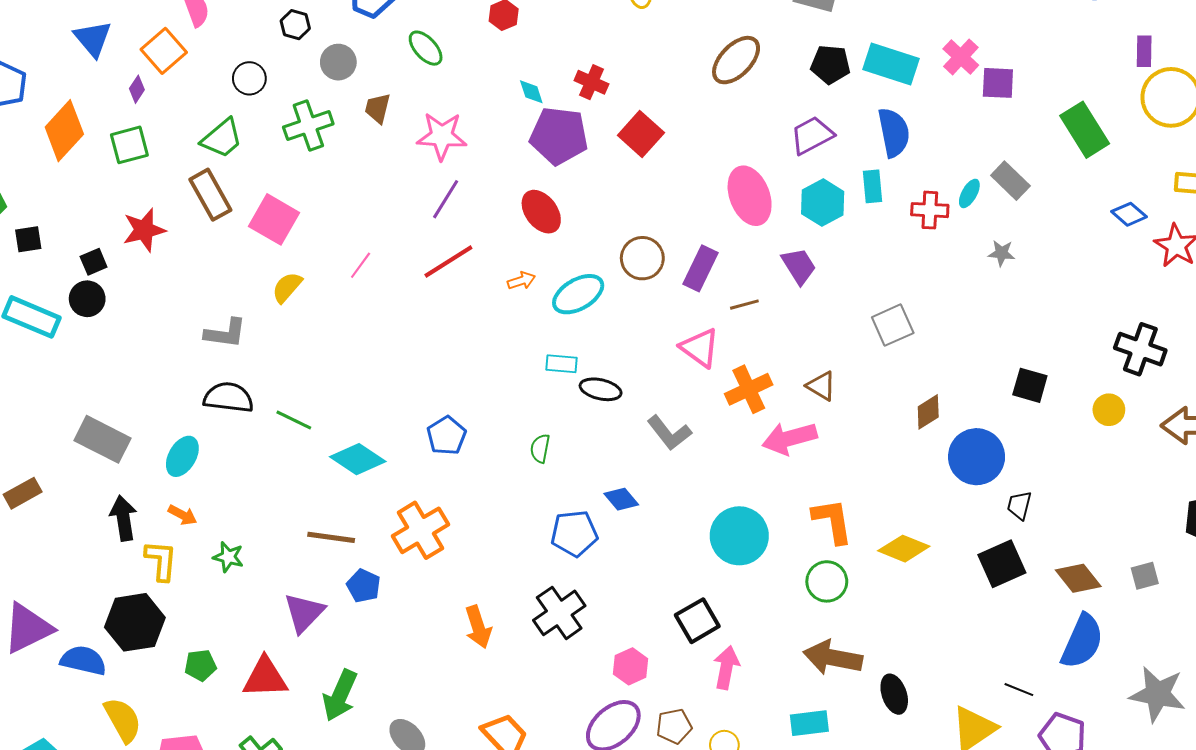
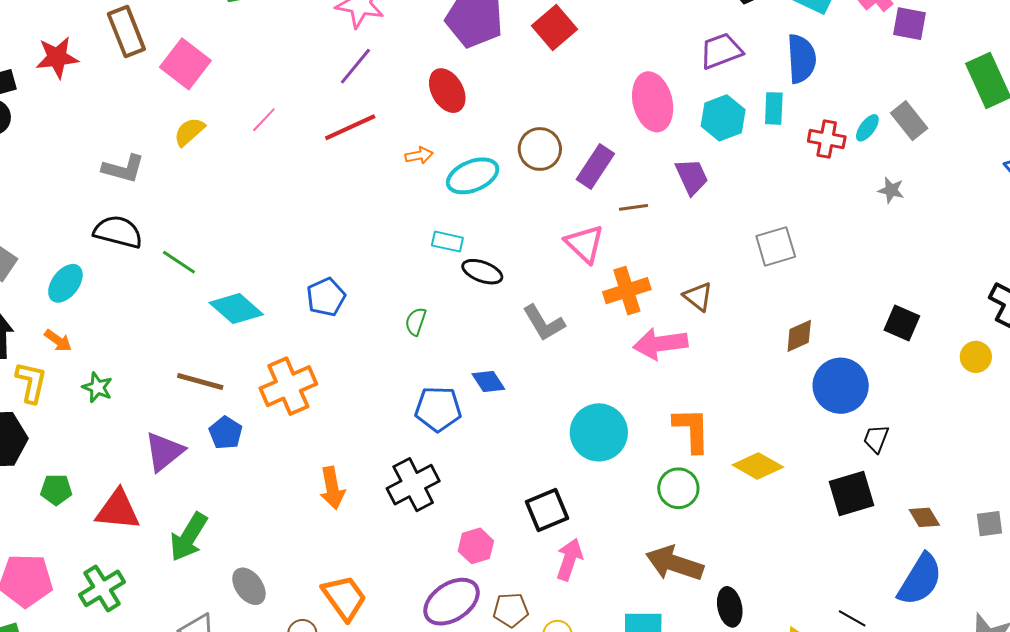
brown diamond: (1078, 578) -> (924, 517), size x0.7

